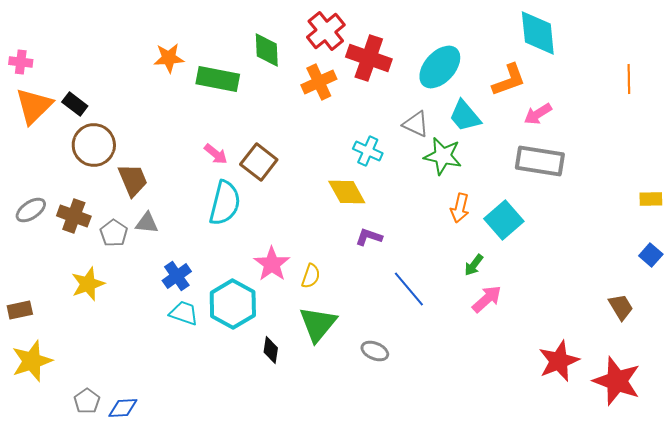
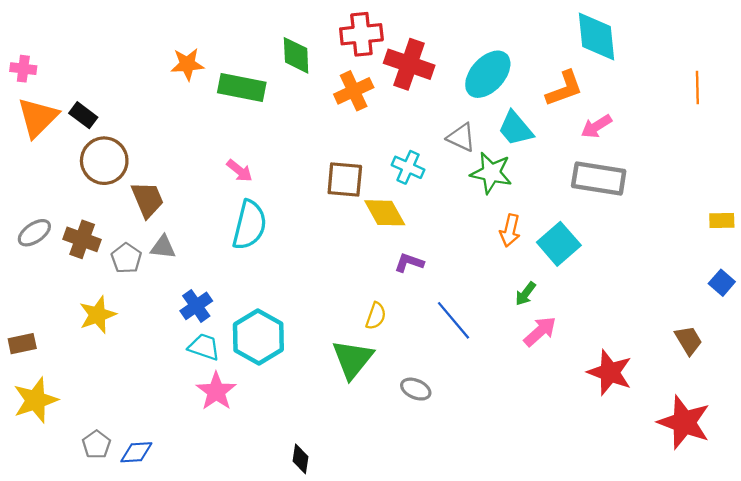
red cross: (326, 31) -> (361, 34), turned 33
brown square: (259, 162) -> (345, 180), moved, turned -33
pink star: (272, 264) -> (216, 391), moved
yellow semicircle: (311, 276) -> (376, 316), moved
black diamond: (271, 350) -> (300, 459), moved
red star: (559, 361) -> (610, 372), moved, turned -30

